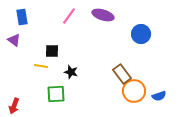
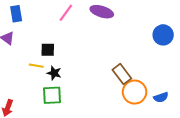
blue circle: (141, 34) -> (163, 35), moved
black star: (71, 72) -> (54, 73), moved

